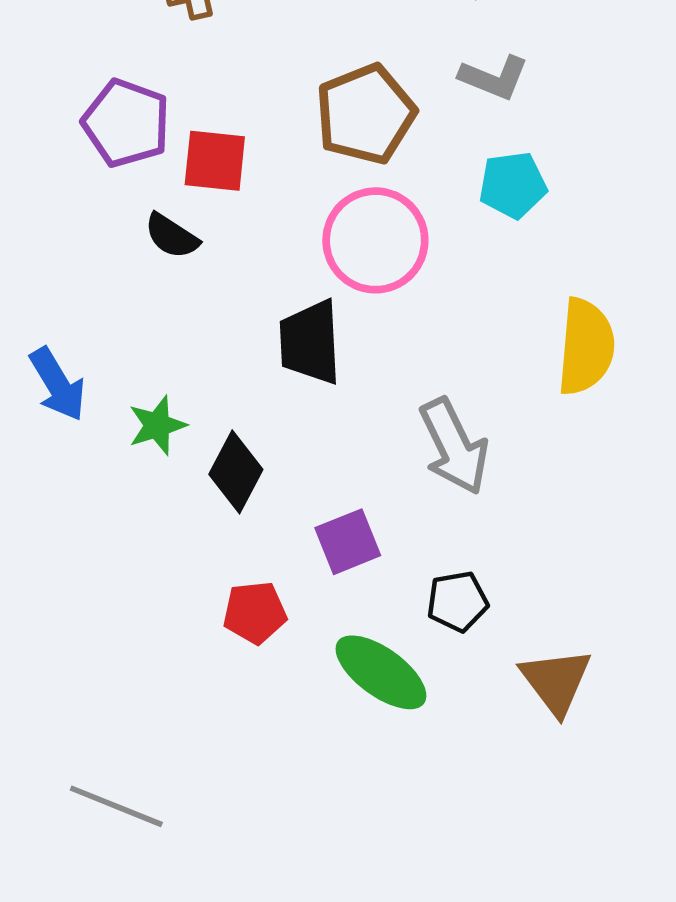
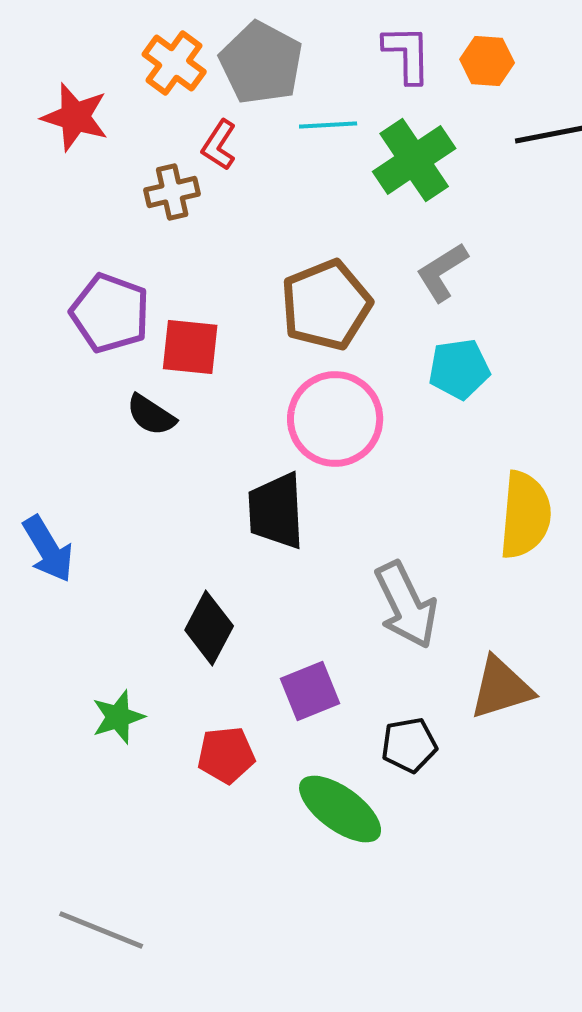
gray L-shape: (494, 78) -> (442, 272), turned 126
green star: (157, 425) -> (118, 717), moved
brown triangle: (556, 681) -> (501, 688), moved, turned 50

